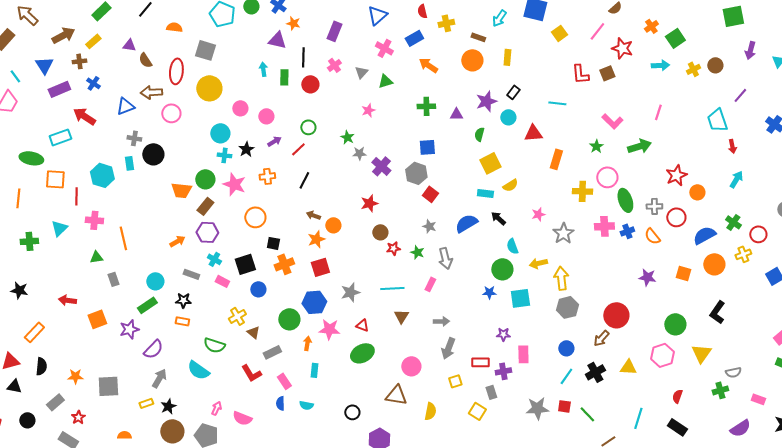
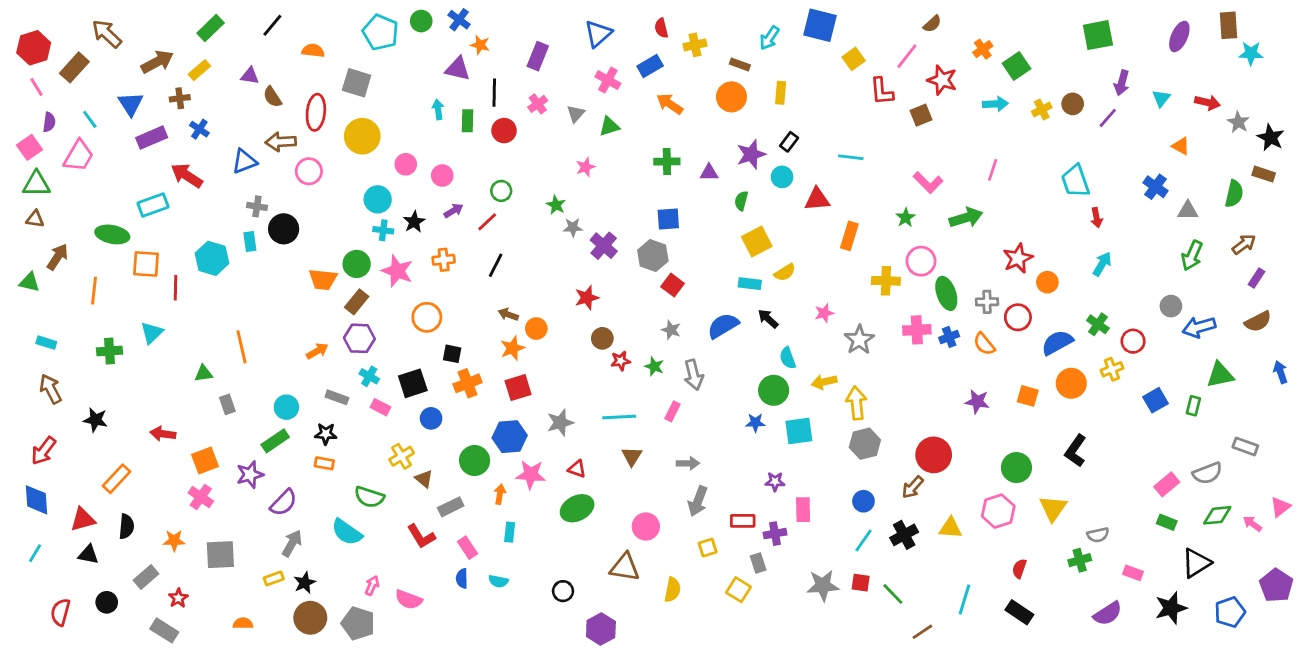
red L-shape: (580, 74) -> (882, 91), moved
purple line: (740, 95) -> (1108, 118), moved
pink cross: (94, 220) -> (201, 497), moved, turned 30

